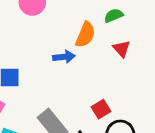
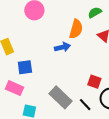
red square: (101, 109) -> (94, 82), turned -32

